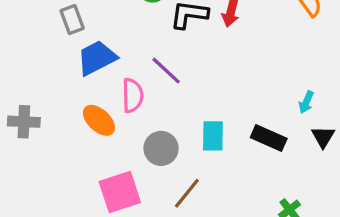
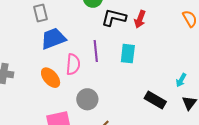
purple line: (166, 71) -> (96, 51), turned 35
cyan rectangle: (213, 136) -> (128, 54), moved

